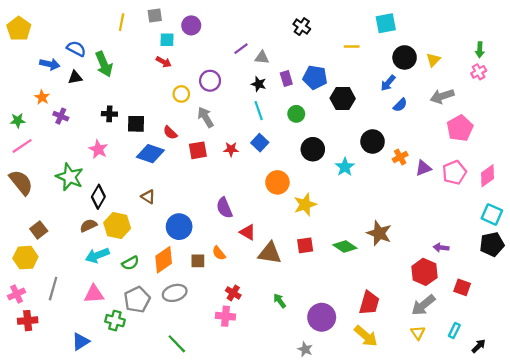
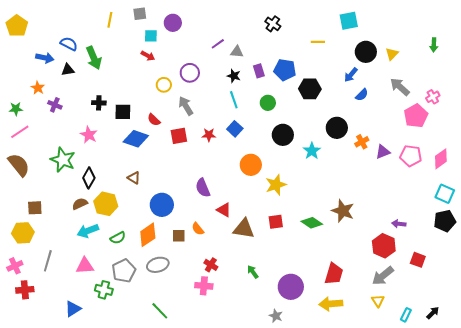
pink cross: (479, 72) -> (433, 97), moved
gray arrow: (442, 96) -> (400, 87), turned 60
pink pentagon: (454, 172) -> (411, 156), turned 30
brown square: (39, 230) -> (35, 208), turned 35
cyan rectangle: (454, 331) -> (406, 315), moved
yellow arrow: (366, 336) -> (331, 304), turned 135

